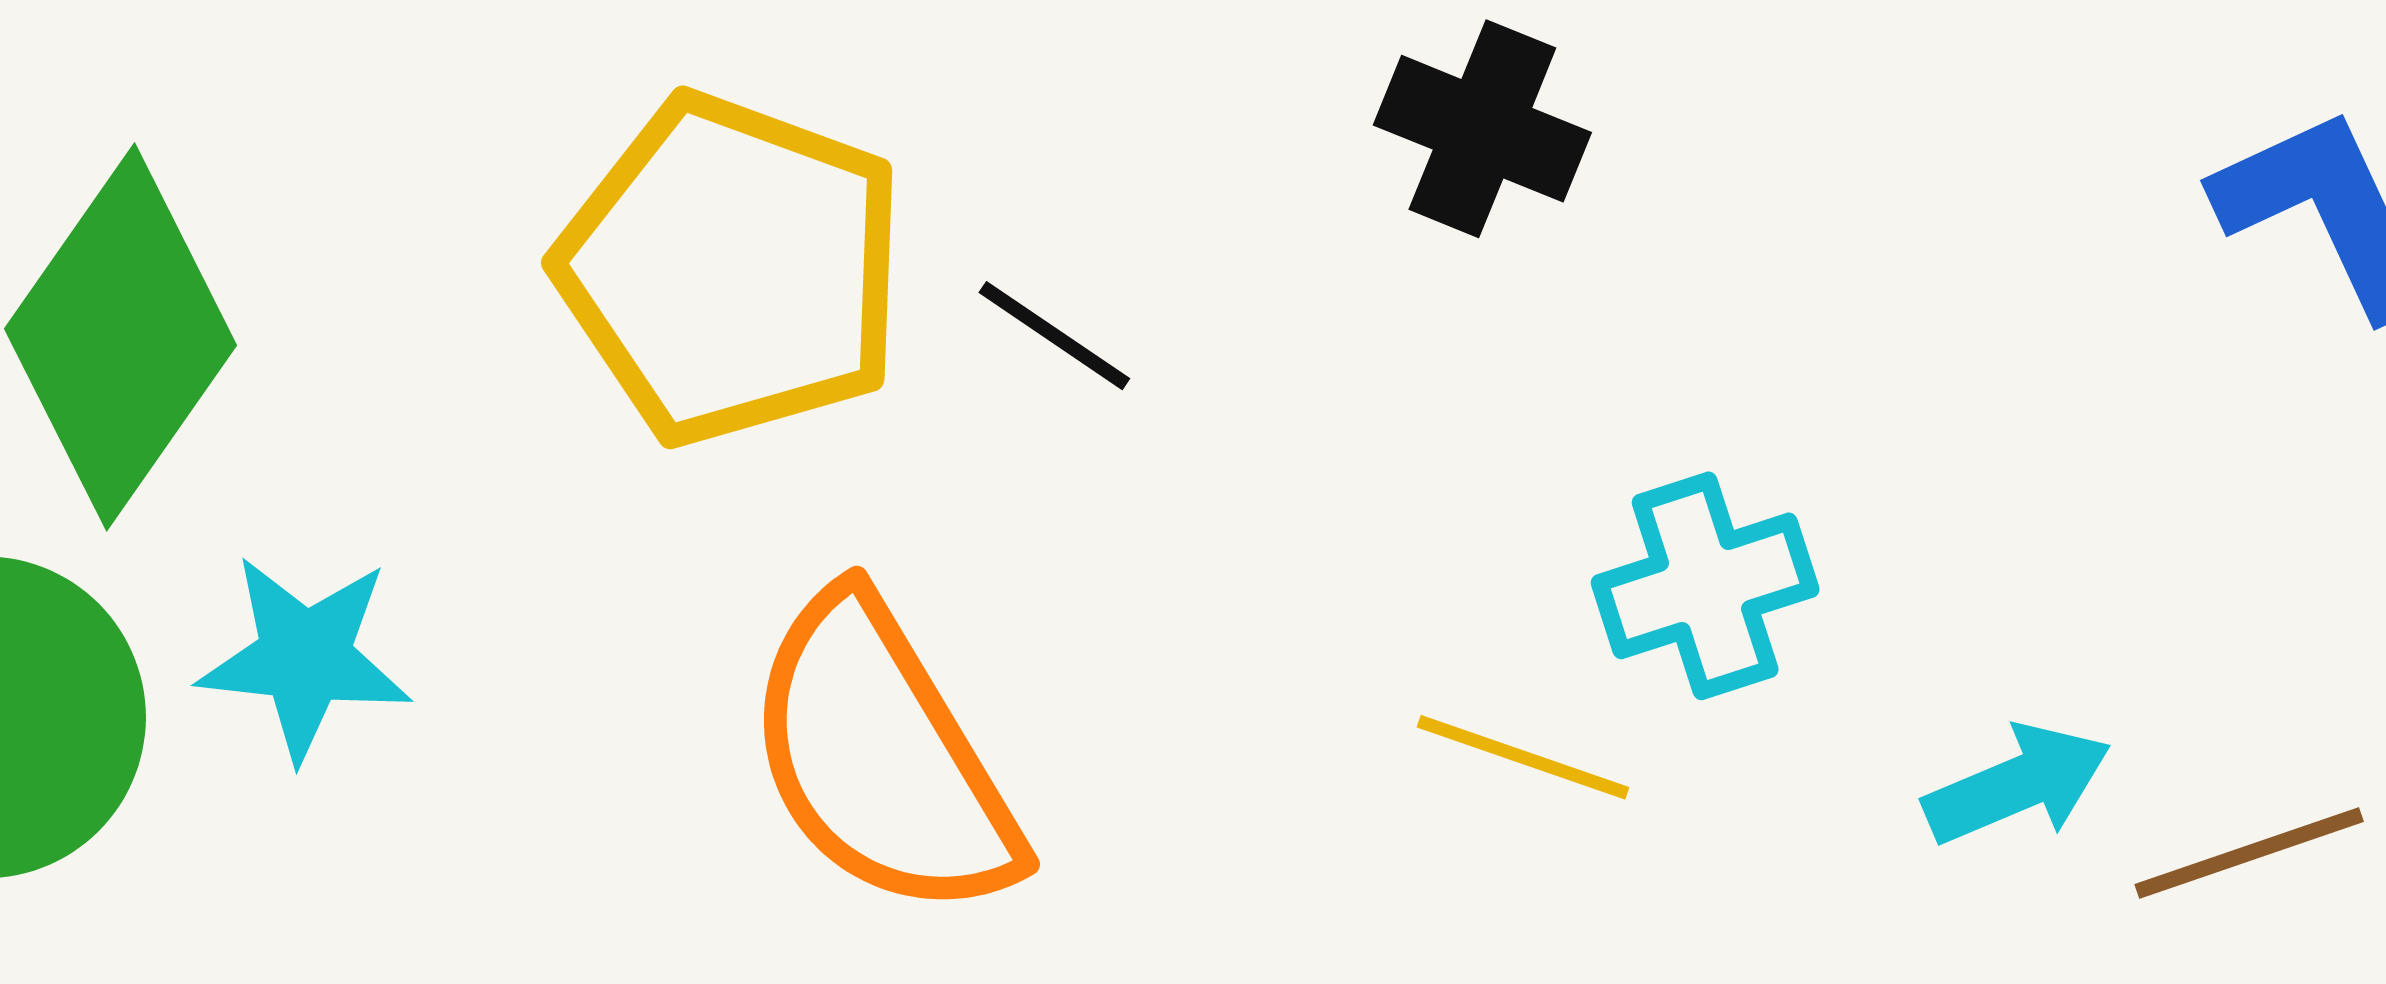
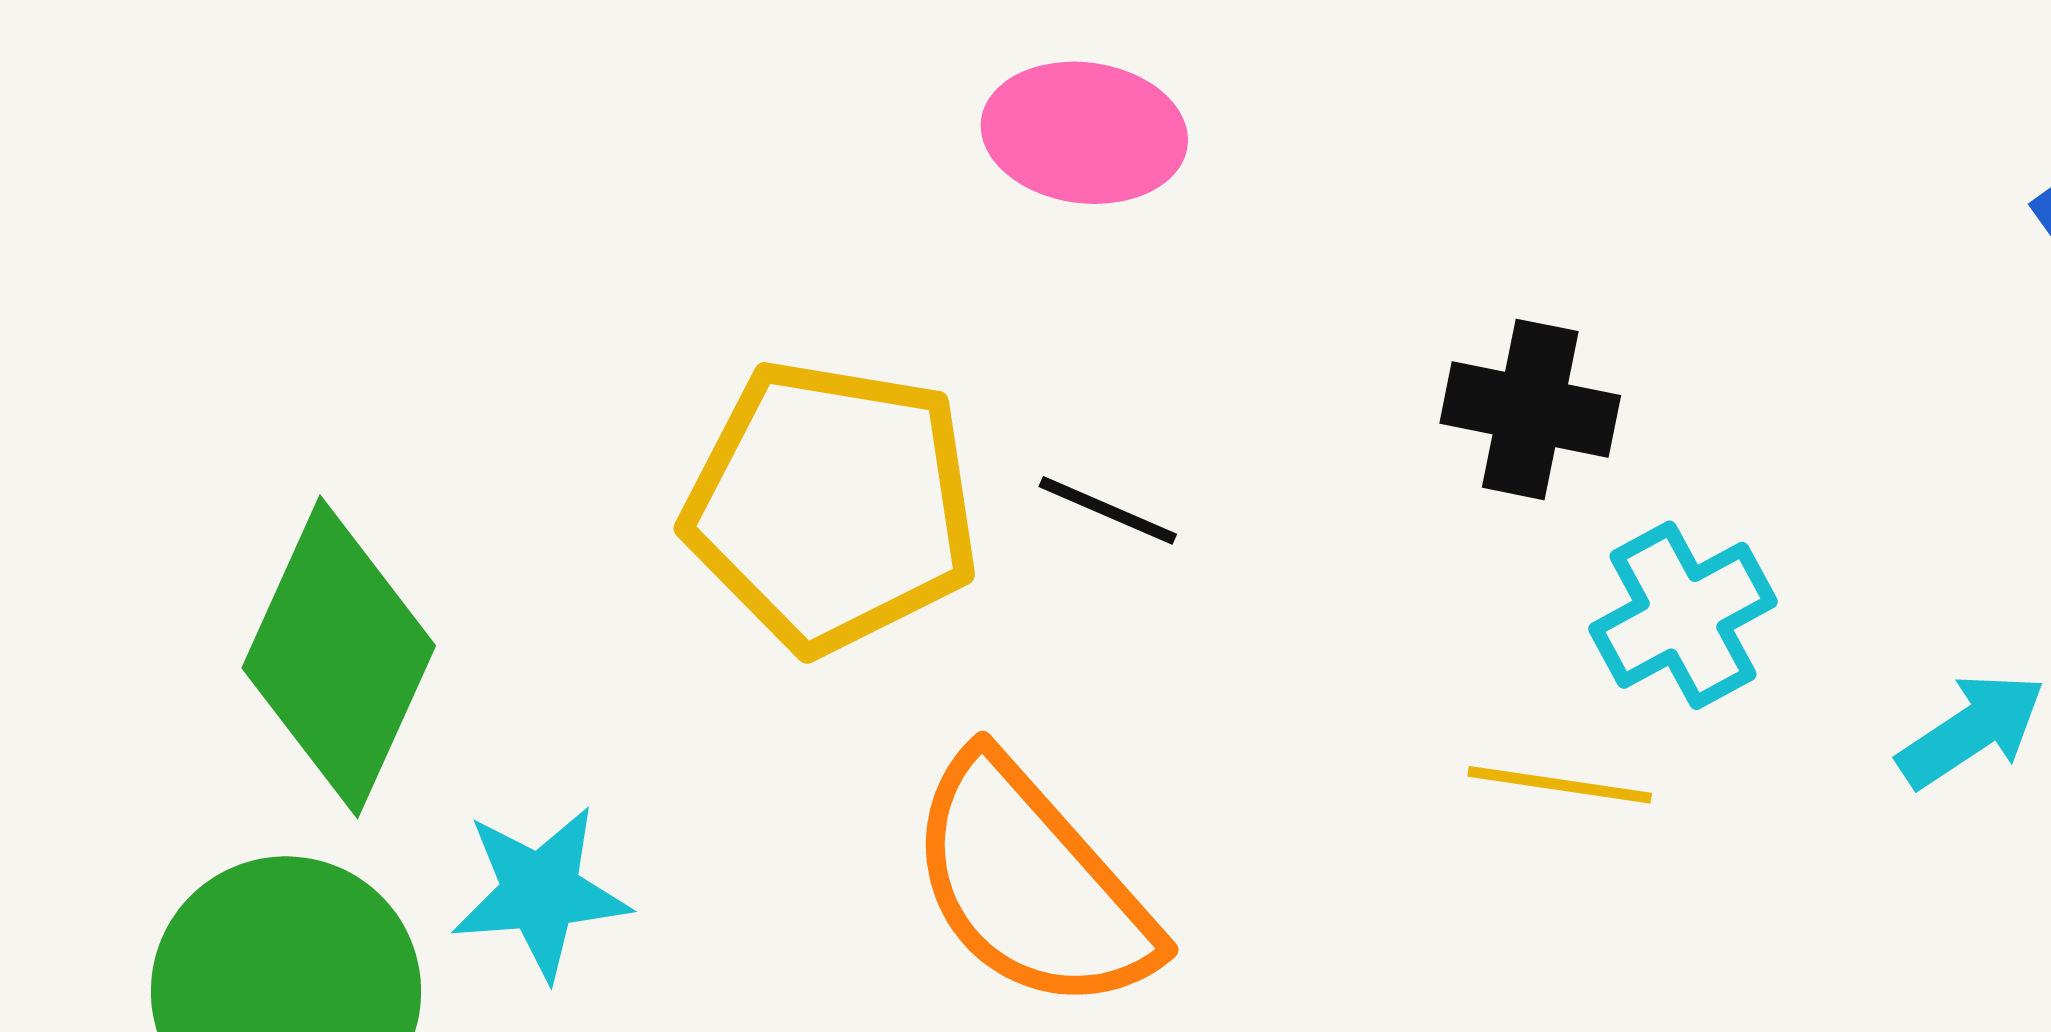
black cross: (1482, 129) -> (1530, 409), moved

